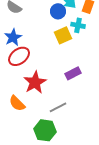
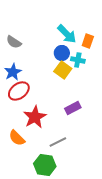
blue circle: (58, 11) -> (62, 53), moved
yellow square: (63, 35) -> (63, 70), turned -30

